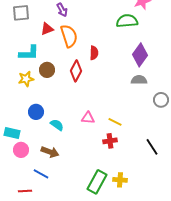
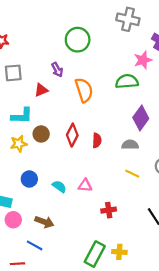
orange semicircle: (69, 36) -> (84, 90), moved
red semicircle: (94, 53) -> (97, 140), moved
gray semicircle: (139, 80) -> (130, 145), moved
yellow line: (115, 122) -> (132, 174), moved
cyan semicircle: (57, 125) -> (59, 187), moved

